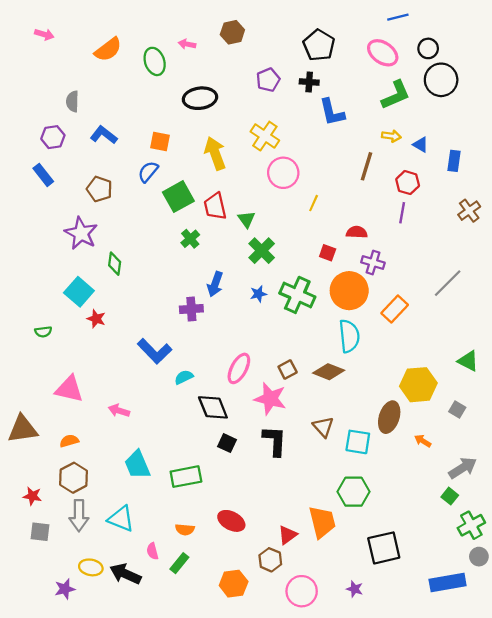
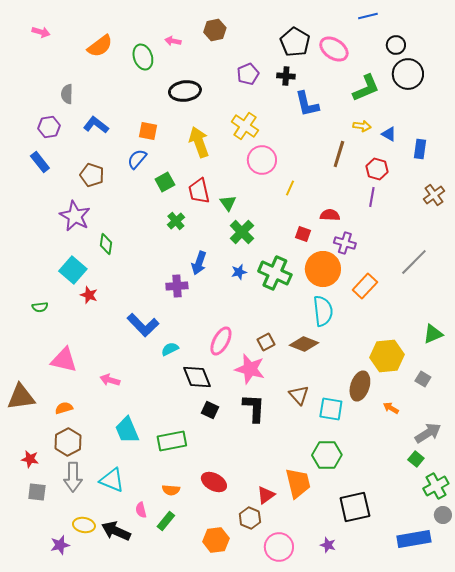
pink ellipse: (383, 53) -> (334, 49), moved
green square: (178, 197) -> (165, 182), size x0.7
green triangle: (468, 361) -> (433, 334), turned -50

